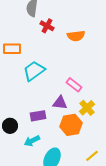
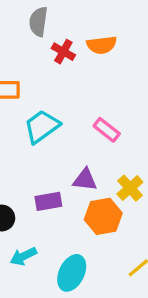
orange semicircle: (76, 36) -> (102, 45), moved
pink rectangle: (74, 85) -> (107, 130), moved
cyan arrow: (32, 141) -> (23, 256), moved

